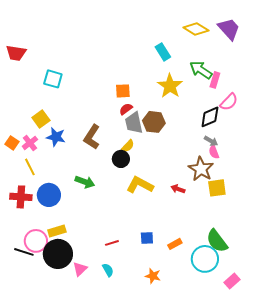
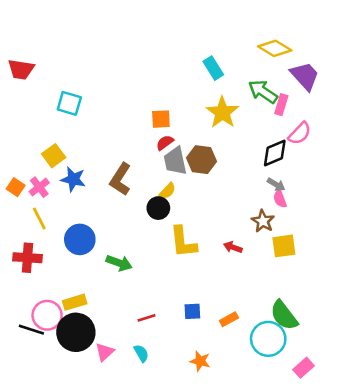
yellow diamond: (196, 29) -> (275, 48), moved
purple trapezoid: (229, 29) -> (305, 76), moved
brown star: (201, 169) -> (263, 221), size x0.7
green arrow: (85, 182) -> (119, 263), moved
yellow L-shape: (140, 185) -> (183, 242), turned -124
blue circle: (49, 195) -> (80, 239), moved

